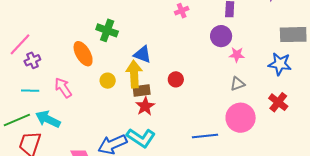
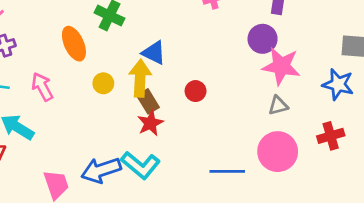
pink star: (237, 55) -> (281, 66), size x1.8
brown rectangle: (142, 91) -> (148, 101), turned 60
red cross: (278, 102) -> (331, 136), turned 30

